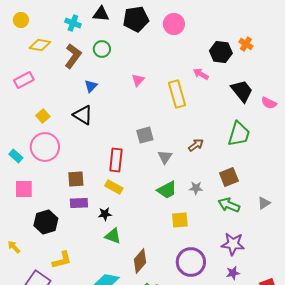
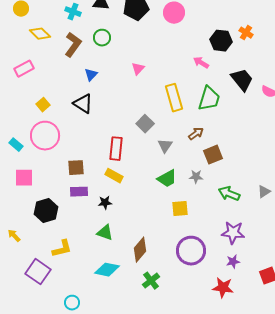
yellow diamond: (40, 45) -> (40, 34), turned 35
yellow rectangle: (177, 94) -> (174, 98), moved
green trapezoid: (239, 134) -> (209, 99), moved
gray square: (145, 135) -> (145, 124), turned -30
brown square: (229, 177) -> (213, 155), moved
green triangle: (113, 236) -> (105, 233), moved

